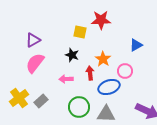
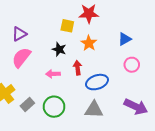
orange star: (103, 59) -> (89, 43), moved
pink circle: (125, 71) -> (132, 65), moved
gray rectangle: (41, 101) -> (27, 105), moved
green circle: (79, 107) -> (54, 107), moved

